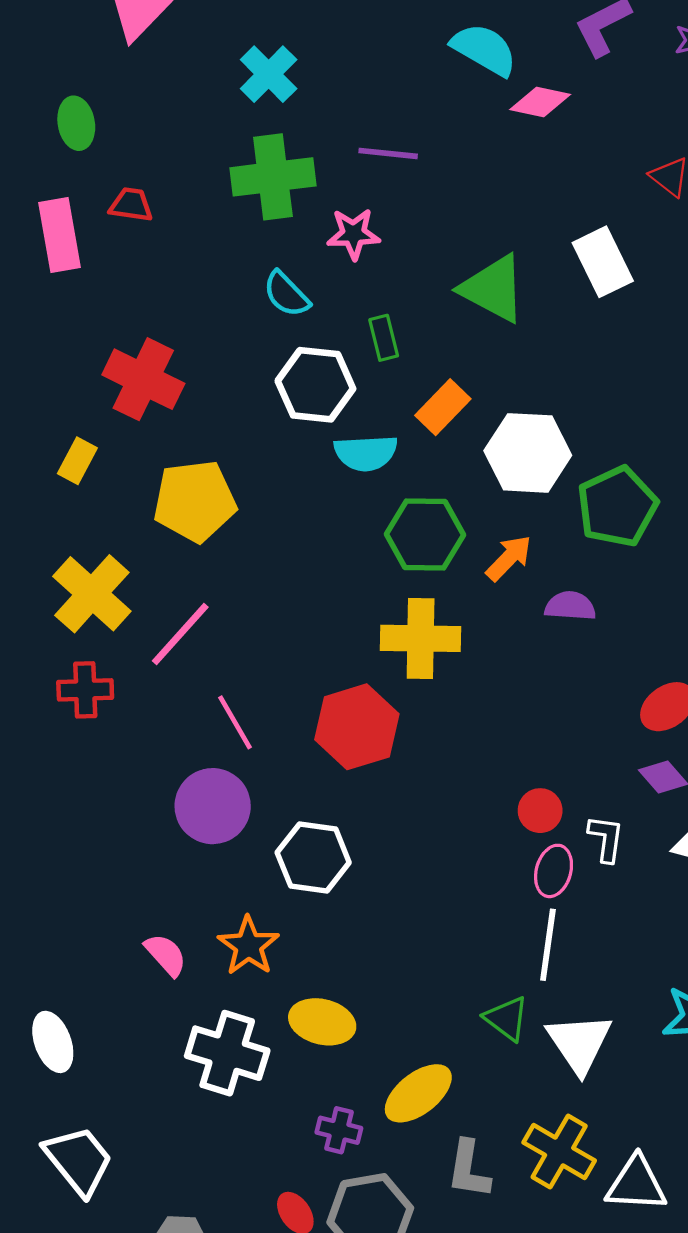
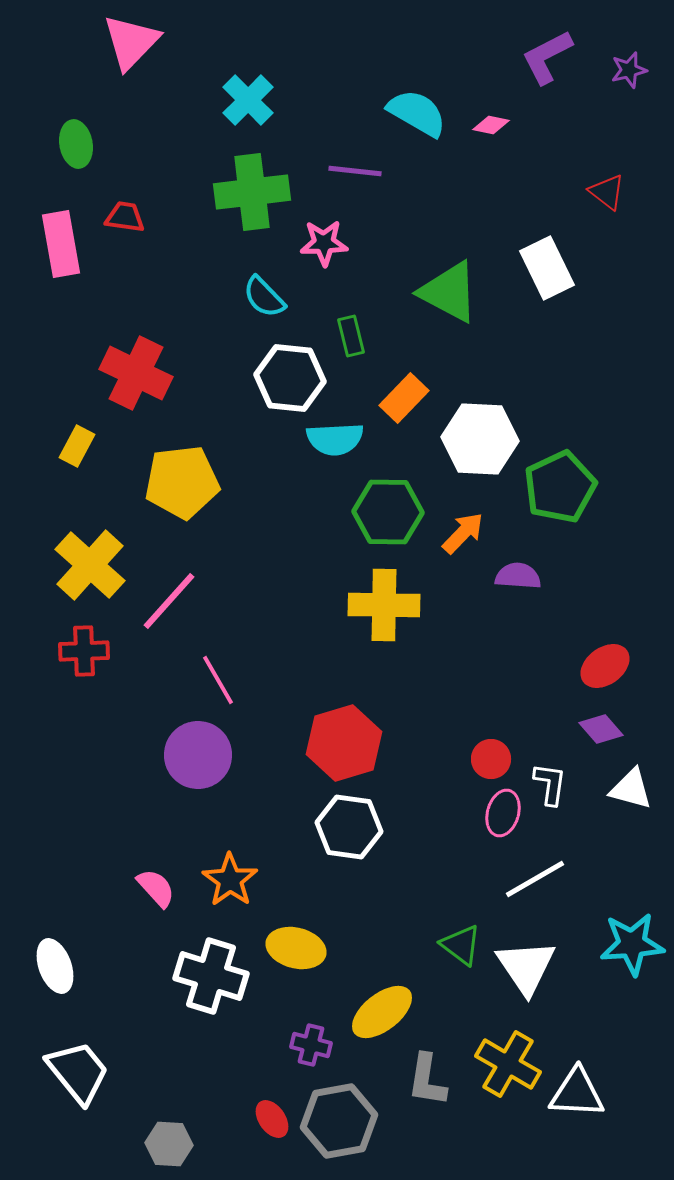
cyan semicircle: (484, 49) -> (417, 113), moved
pink diamond: (540, 102) -> (491, 125), size x0.7
red hexagon: (357, 727) -> (344, 743), moved
white hexagon: (313, 858) -> (349, 827), moved
white line: (548, 945) -> (535, 879), moved, turned 52

